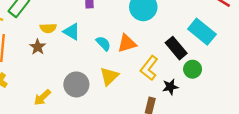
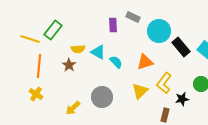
cyan semicircle: (103, 43) -> (116, 62), moved
black rectangle: (176, 48) -> (181, 47), moved
yellow triangle: (109, 76) -> (140, 91), moved

